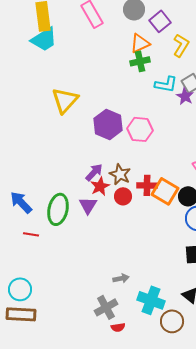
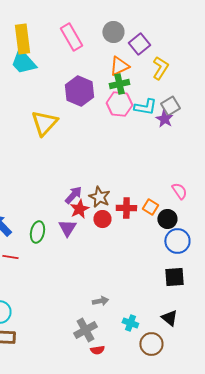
cyan trapezoid: (44, 39) -> (23, 62), turned 80
purple hexagon: (108, 124) -> (79, 91), moved
pink hexagon: (140, 129) -> (119, 104), moved
orange square: (165, 191) -> (150, 207), moved, size x0.6
green ellipse: (58, 209) -> (37, 232), size x0.7
cyan cross: (151, 300) -> (130, 323), size x0.6

